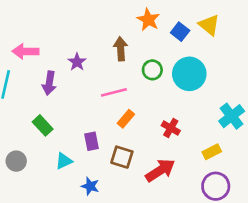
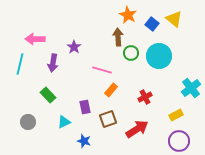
brown arrow: (121, 49) -> (118, 37), moved
pink line: (114, 92) -> (102, 70), turned 30
red cross: (171, 128) -> (145, 97), turned 32
brown square: (122, 157) -> (108, 119), turned -36

